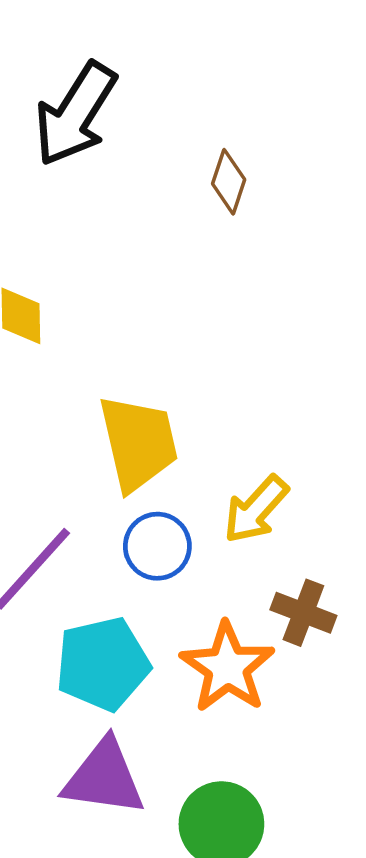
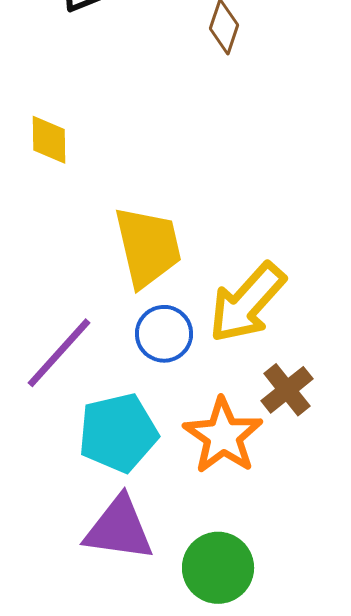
yellow arrow: (256, 509) -> (247, 303), size x1.4
brown cross: (303, 613) -> (287, 390), turned 30

